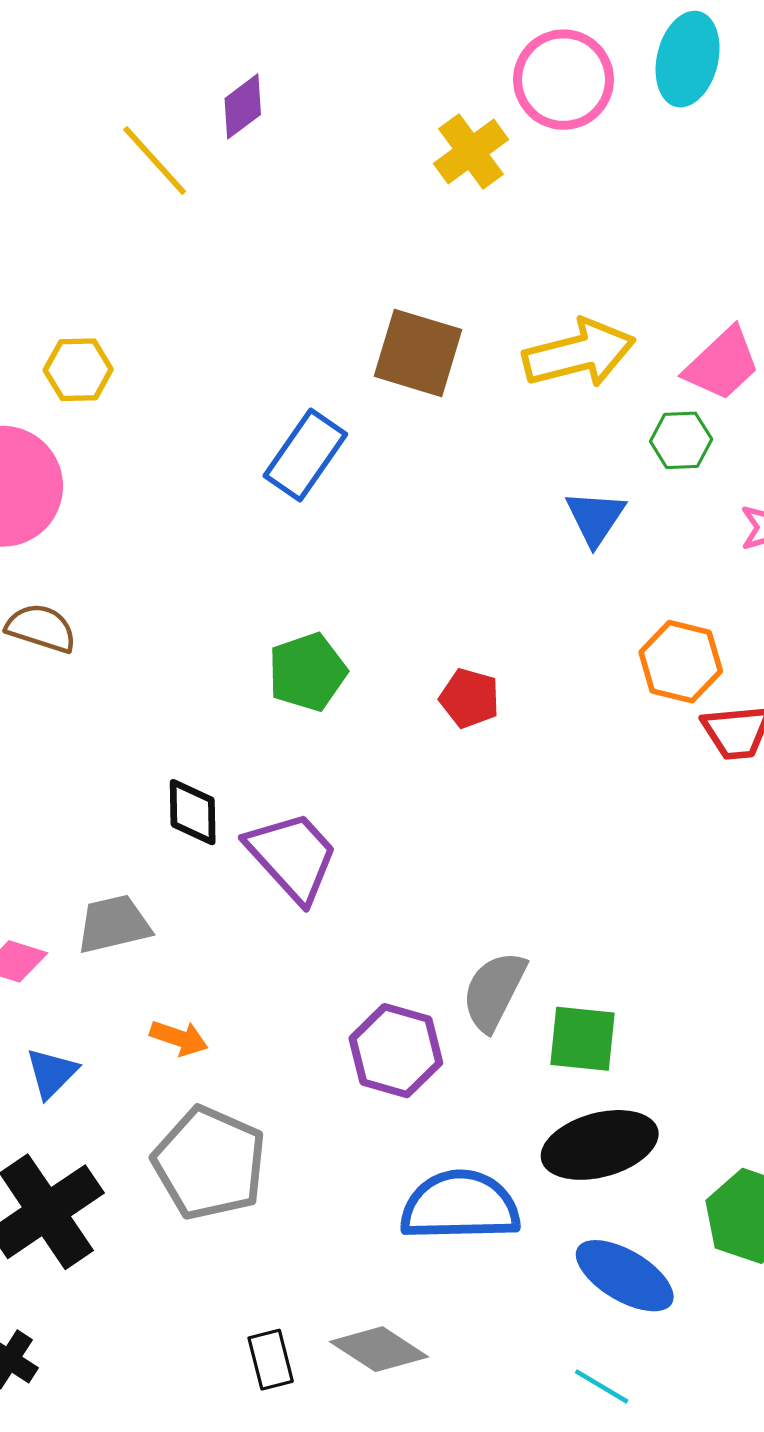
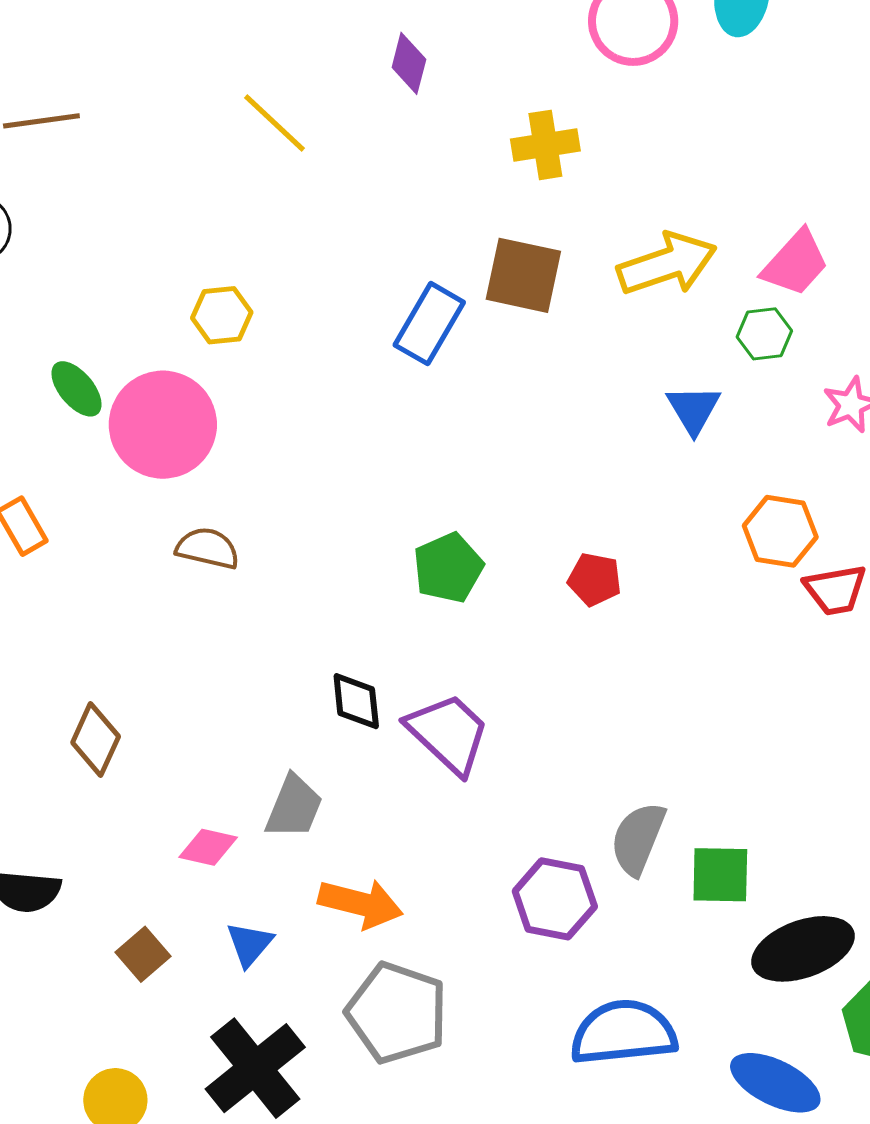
purple diamond: (243, 106) -> (409, 63), moved, turned -34
yellow cross: (471, 151) -> (545, 145), moved, turned 32
blue rectangle: (305, 455) -> (429, 324), moved
gray trapezoid: (114, 924) -> (294, 807), turned 130
orange arrow: (179, 1038) -> (360, 904), size x1.6
black ellipse: (600, 1145) -> (803, 949), moved

